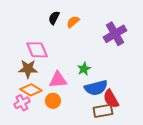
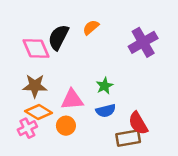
black semicircle: (54, 18) -> (58, 37), moved, size x1.5
pink diamond: (37, 50) -> (36, 49), moved
blue semicircle: (96, 88) -> (106, 111), moved, size x0.7

